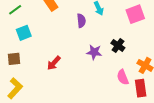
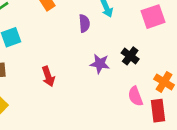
red arrow: (54, 63) -> (48, 76), turned -63

